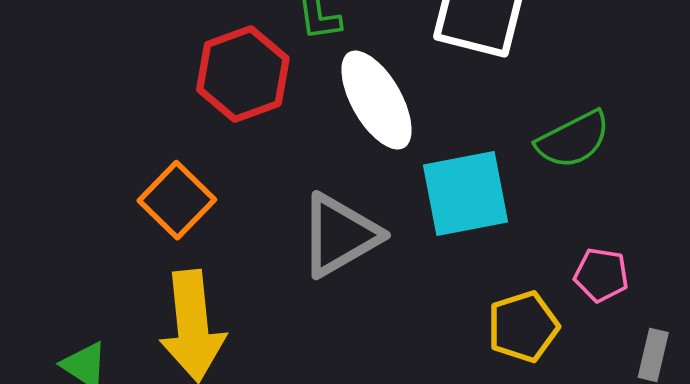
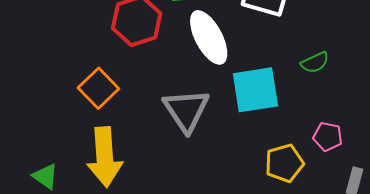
green semicircle: (573, 140) -> (315, 62), size x0.7
gray triangle: (340, 235) -> (186, 110), turned -36

